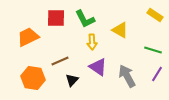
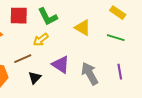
yellow arrow: (92, 42) -> (41, 40), moved, turned 56
green line: (153, 50) -> (116, 38), moved
purple line: (157, 74) -> (120, 72), turned -42

